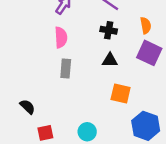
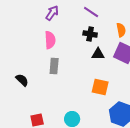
black triangle: (110, 60) -> (98, 54), moved
black semicircle: (27, 107) -> (22, 80), moved

